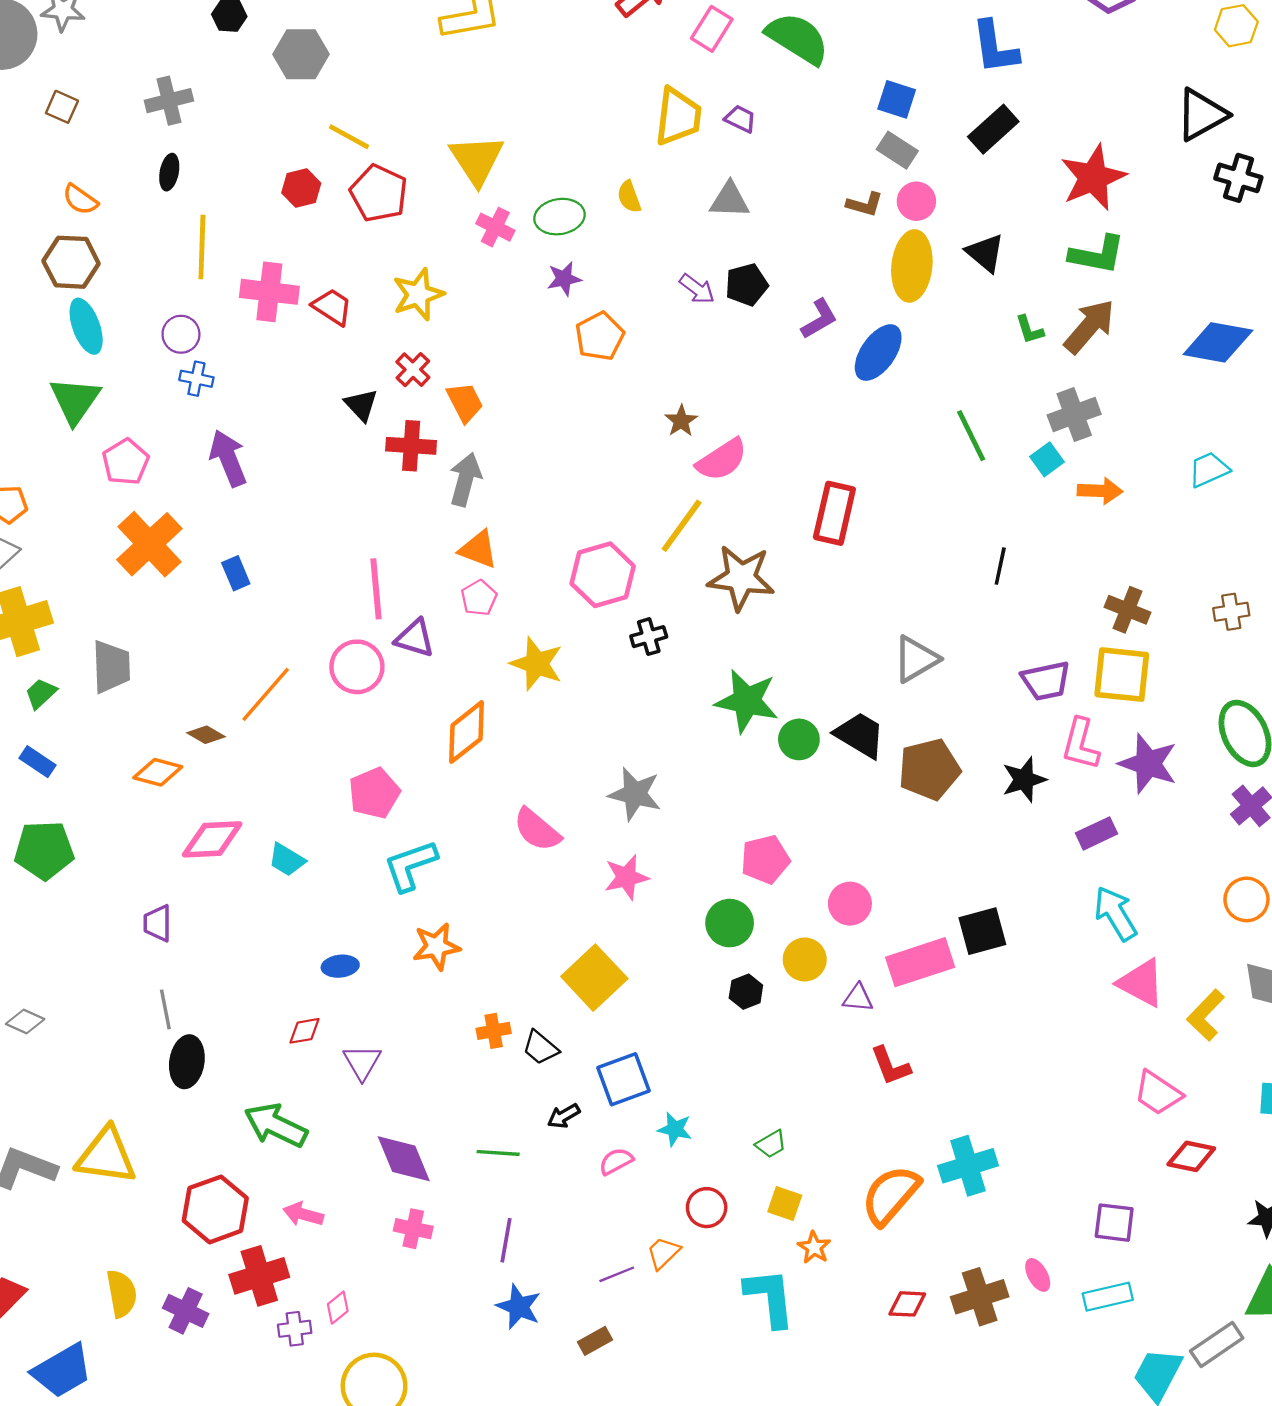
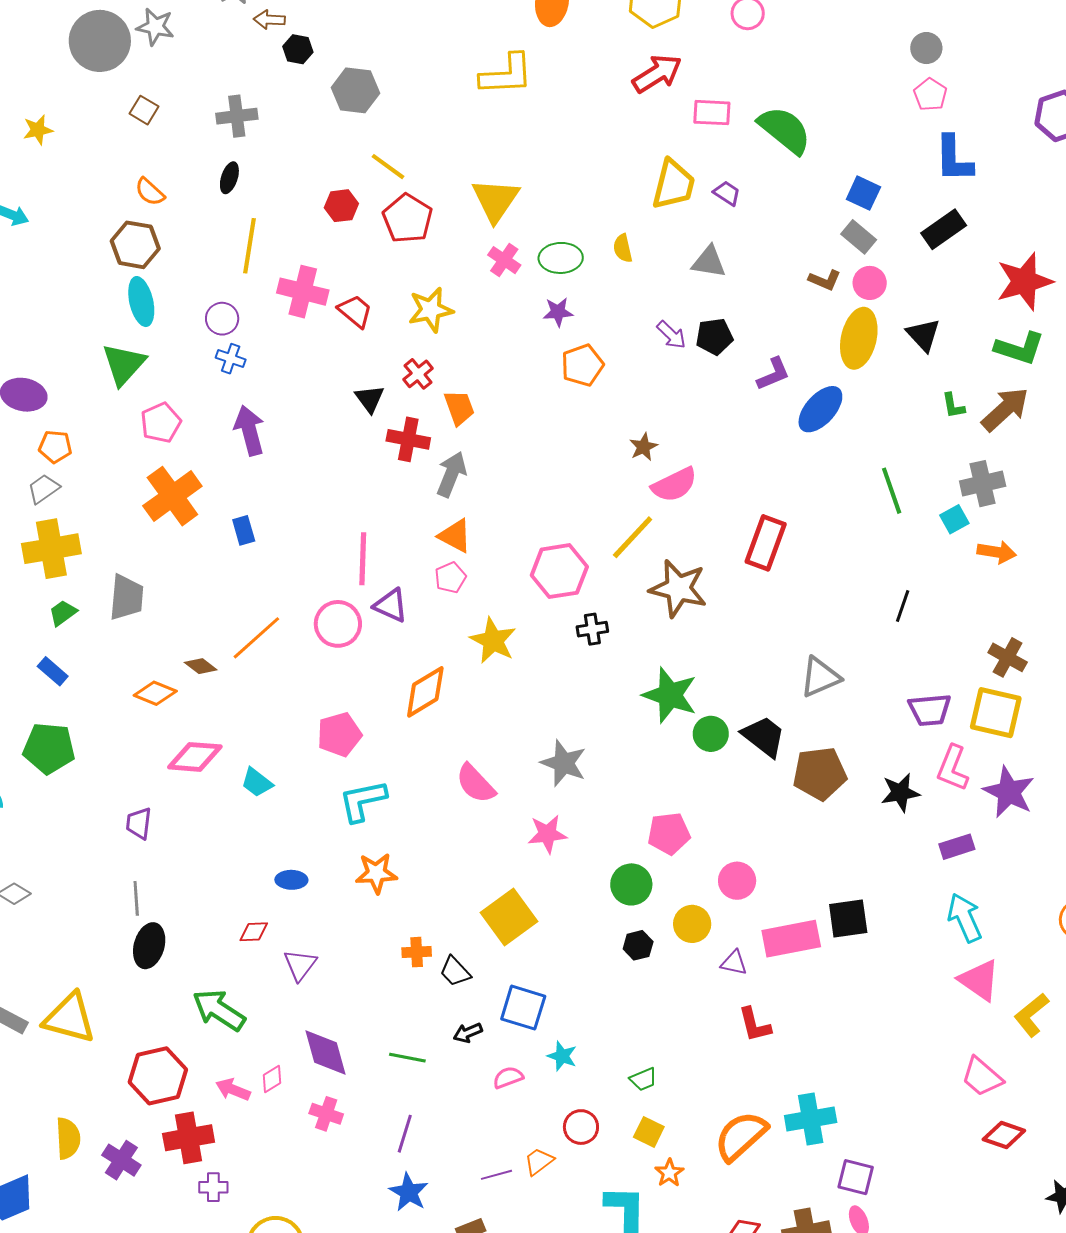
pink rectangle: (712, 29) -> (712, 113), turned 54
blue square: (623, 1079) -> (523, 1008), turned 30
purple square: (1114, 1223) -> (856, 1177), moved
pink diamond: (338, 1308) -> (272, 1079), moved

